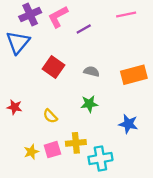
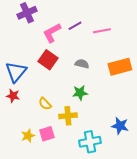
pink line: (126, 15) -> (102, 31), moved
pink L-shape: (58, 17) -> (52, 33), moved
blue triangle: (18, 42) -> (16, 72), moved
blue star: (128, 124) -> (120, 126), moved
yellow cross: (76, 143) -> (68, 116), moved

